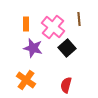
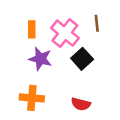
orange cross: (26, 80) -> (32, 98), turned -30
red semicircle: (66, 85) -> (81, 104), turned -91

